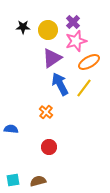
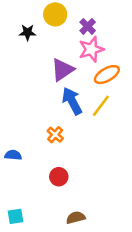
yellow circle: (48, 30) -> (55, 14), moved
brown semicircle: (38, 181) -> (76, 218), moved

